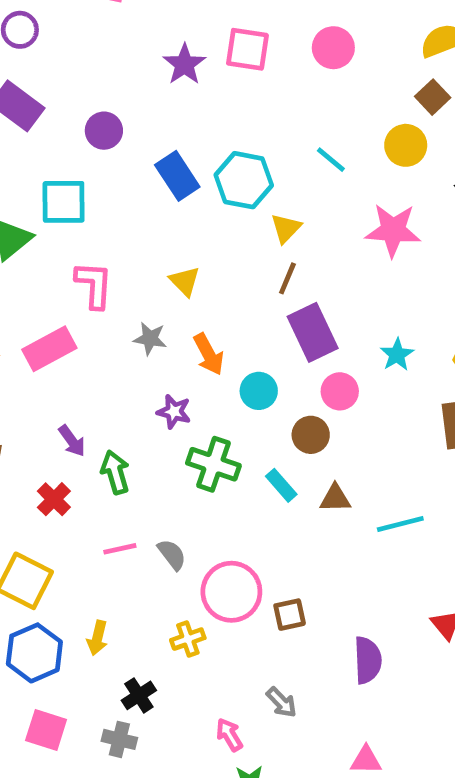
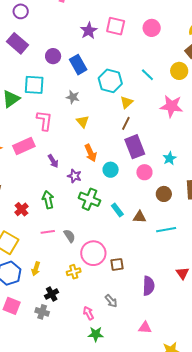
blue rectangle: (177, 176) -> (78, 65), moved
gray star: (150, 339) -> (73, 97), moved
brown circle: (311, 435) -> (164, 194), moved
purple arrow: (72, 441) -> (53, 161), moved

